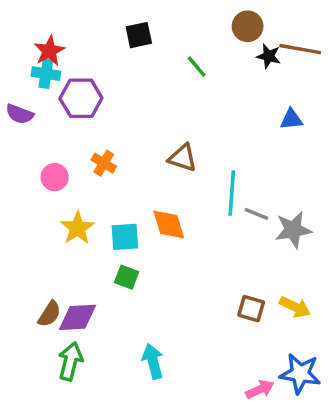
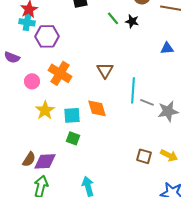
black star: (269, 56) -> (132, 21), moved
purple semicircle: (20, 114) -> (12, 57), moved
brown triangle: (183, 158) -> (105, 70), turned 42
orange cross: (104, 163) -> (60, 73), size x1.6

